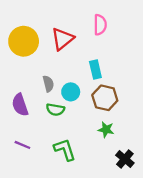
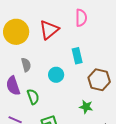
gray semicircle: (48, 84) -> (26, 65), moved
brown hexagon: (105, 98) -> (99, 80), moved
green semicircle: (55, 110) -> (33, 97), moved, turned -119

